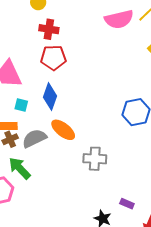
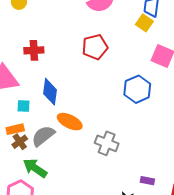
red cross: (49, 29) -> (34, 50), moved
red pentagon: (53, 58) -> (95, 47), moved
gray cross: (95, 159) -> (107, 143), turned 30

